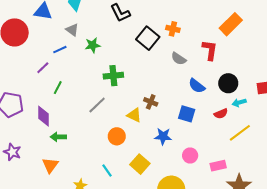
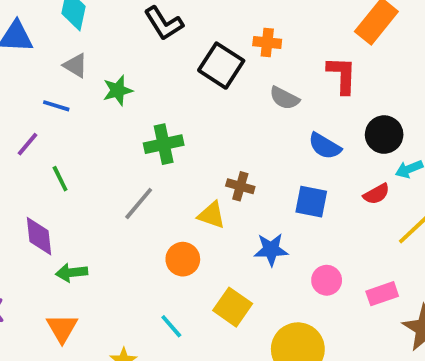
blue line: (60, 50) -> (56, 106), turned 48
green line: (58, 88) -> (60, 179), turned -48

